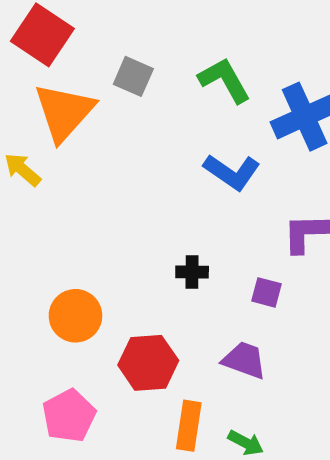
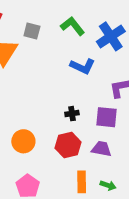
purple square: (266, 292) -> (107, 117), size x1.6
red hexagon: (148, 363) -> (68, 145), moved

